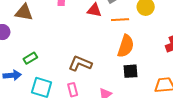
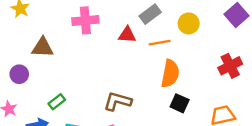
black square: (131, 71) -> (180, 103), turned 35

